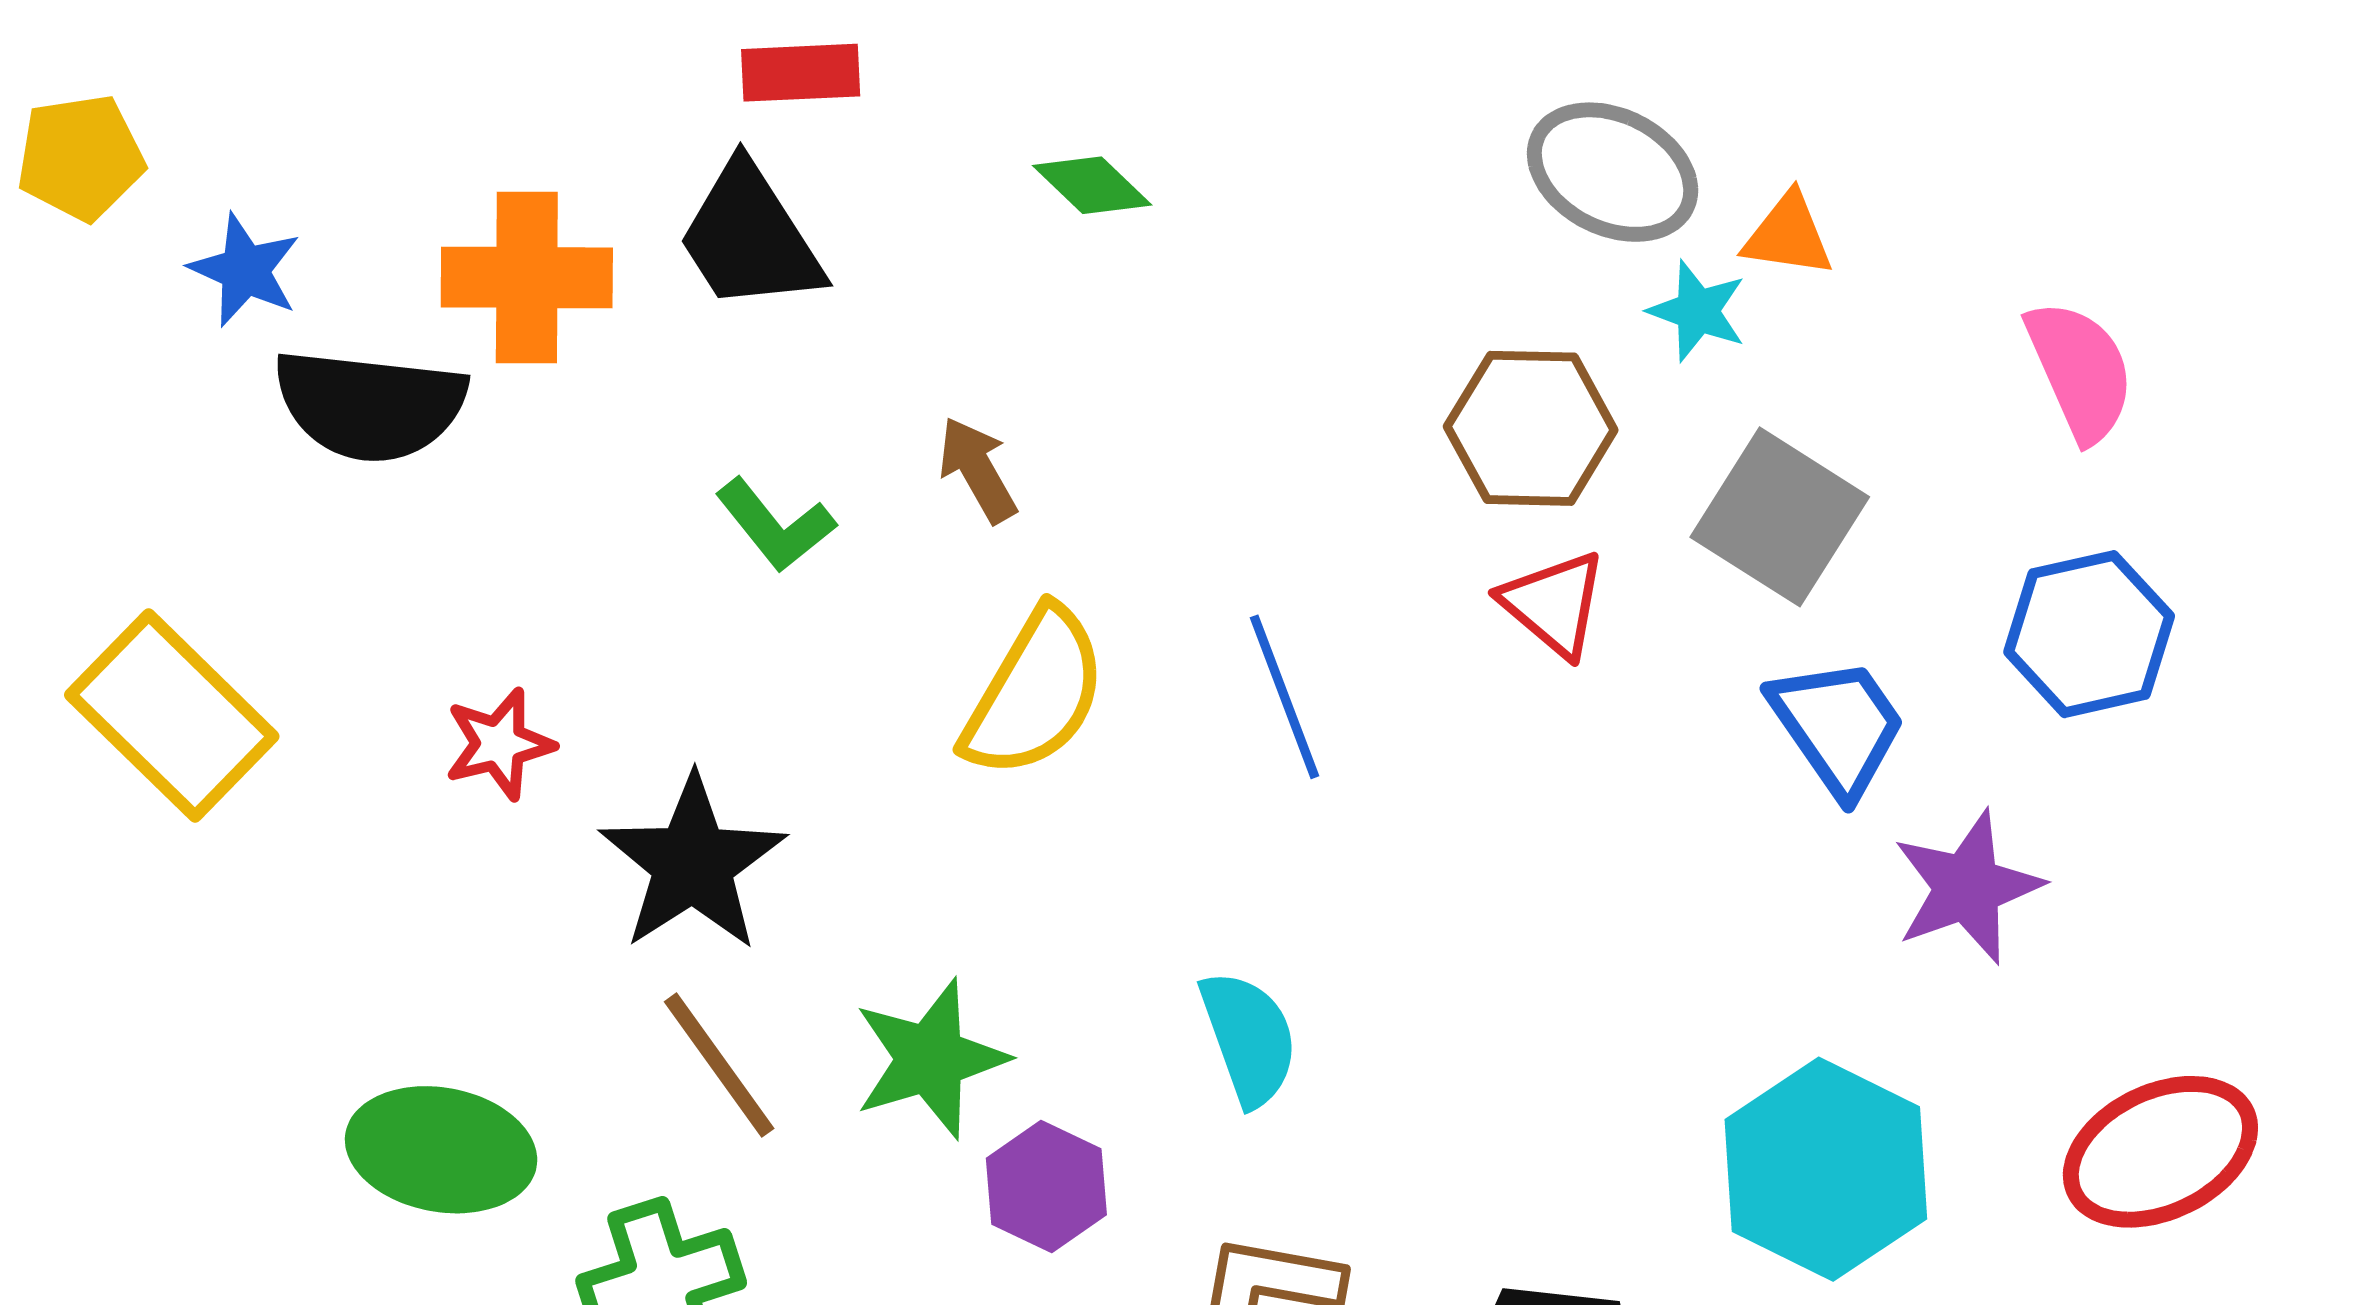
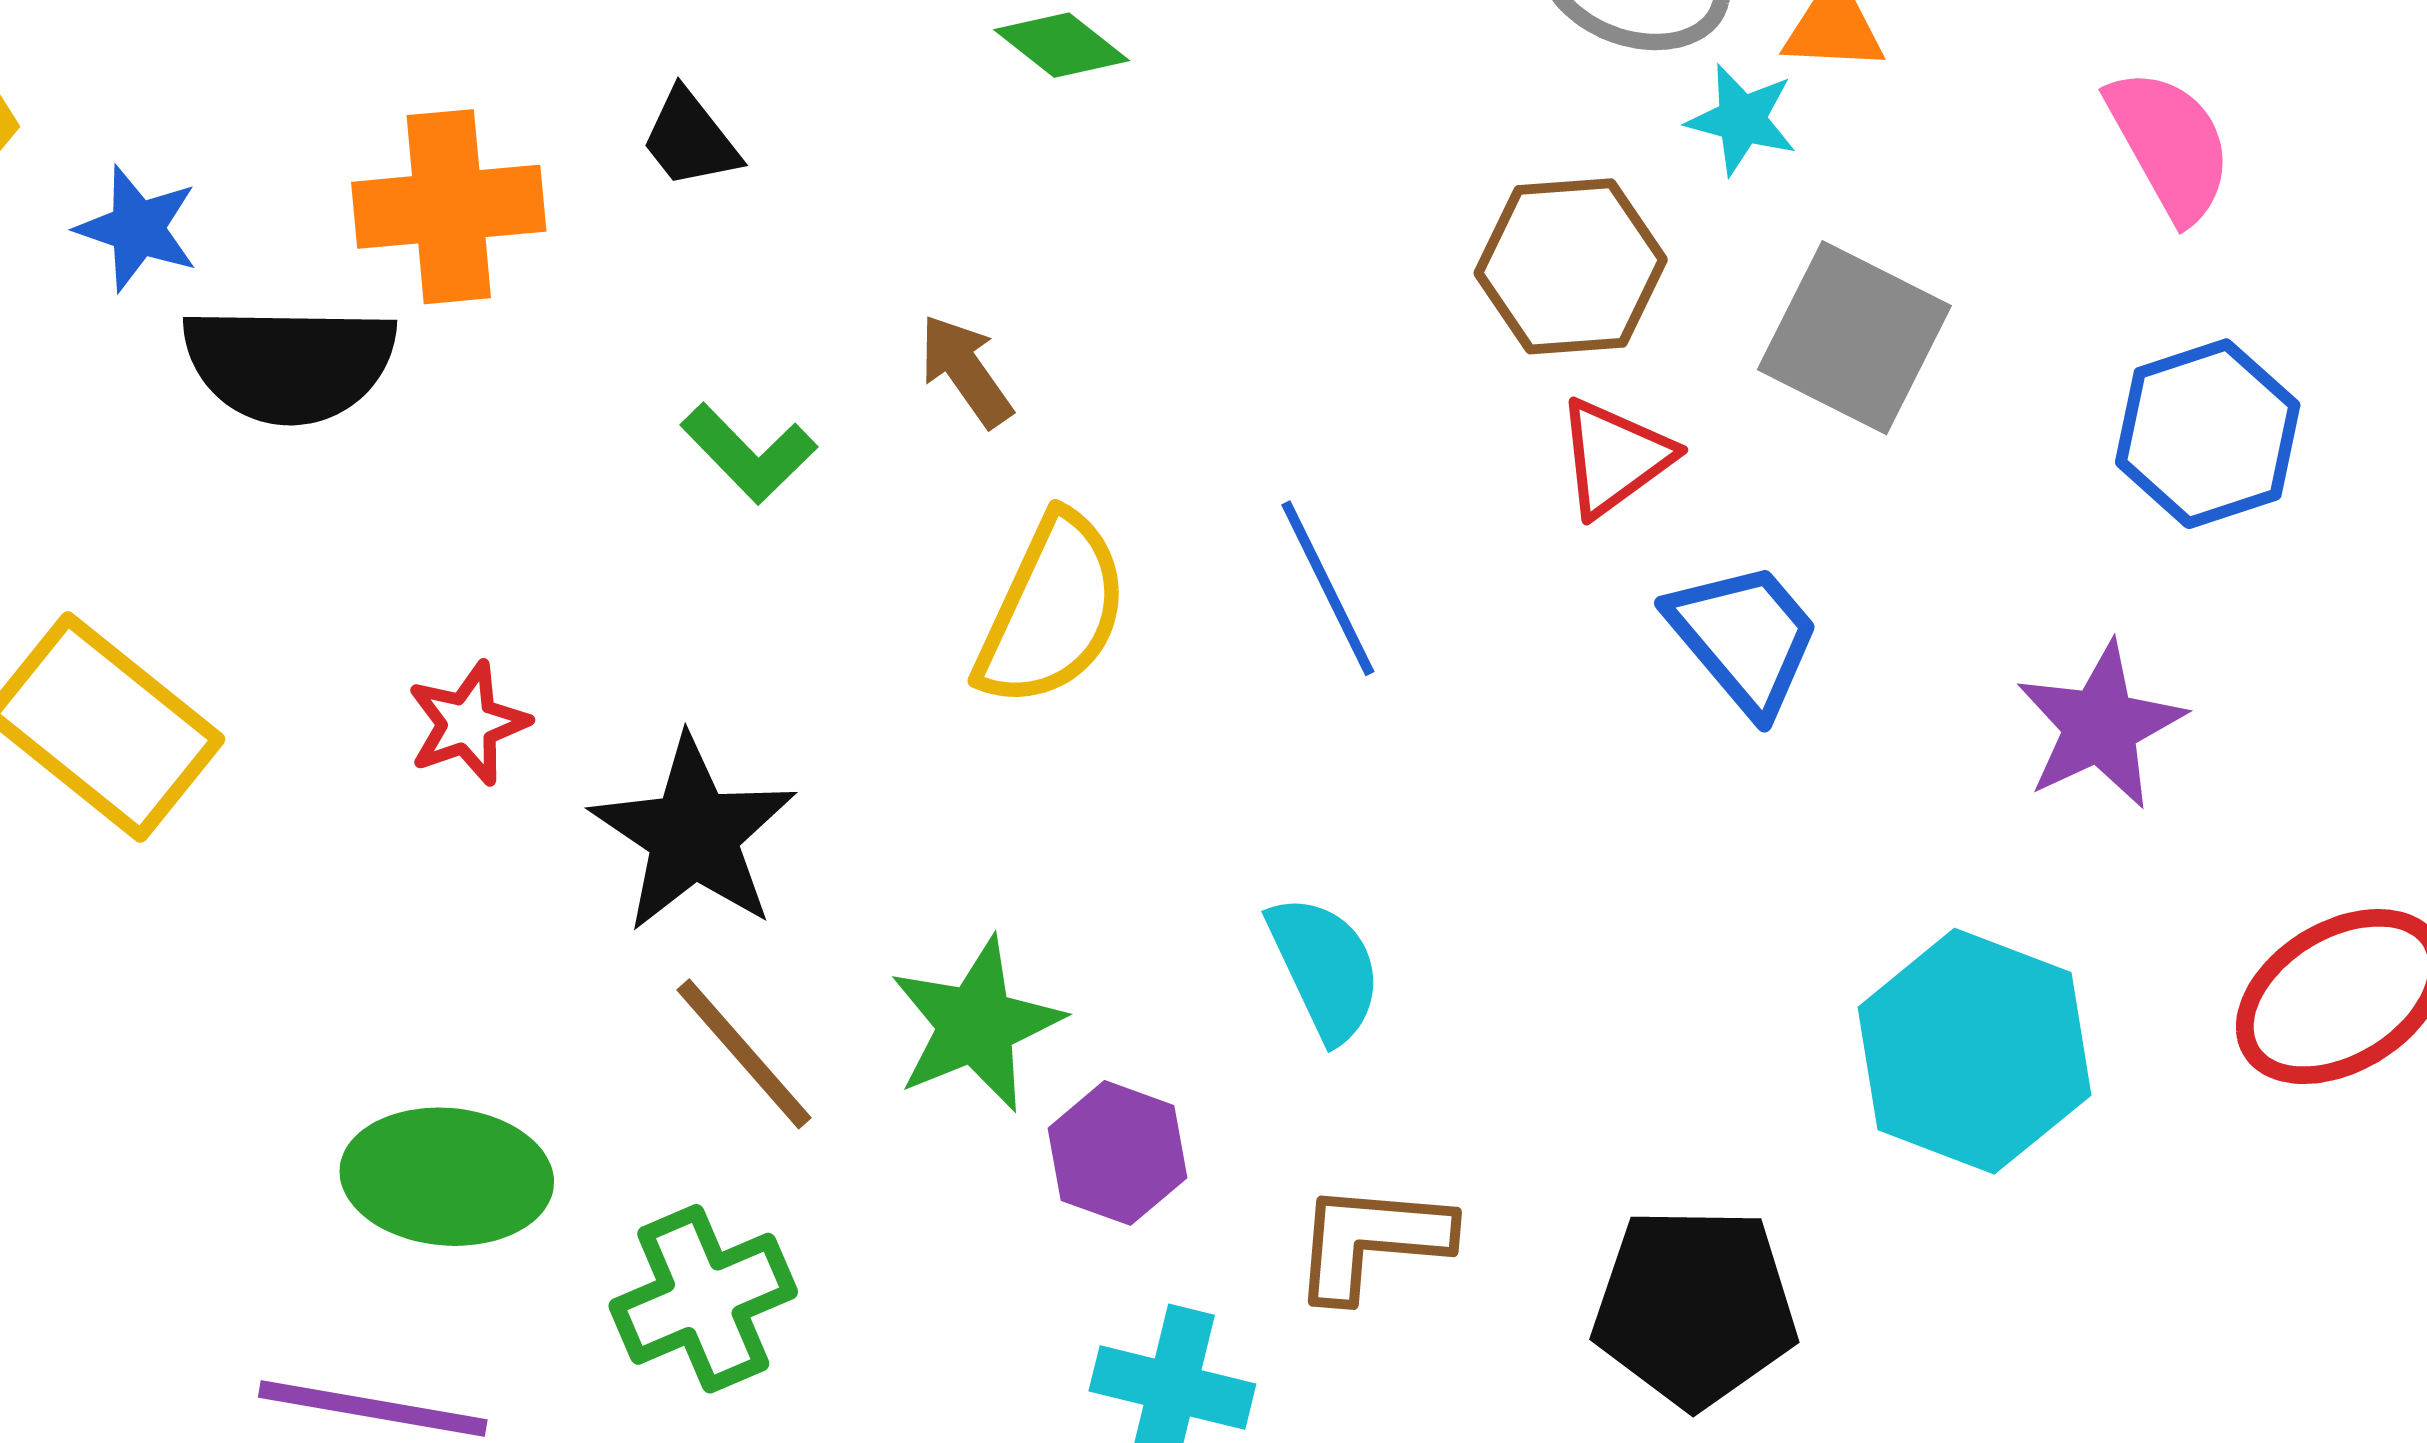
black trapezoid: (750, 238) -> (690, 139), size x0.6
red triangle: (1554, 604) -> (1615, 457), turned 49
blue trapezoid: (1838, 726) -> (1744, 638), moved

